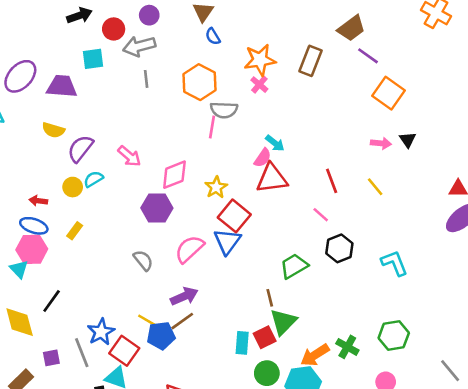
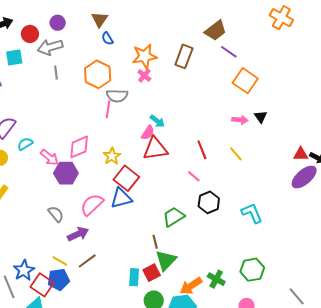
pink arrow: (129, 156) -> (49, 157), moved
cyan semicircle: (94, 179) -> (25, 144), moved
blue triangle: (227, 241) -> (121, 198), turned 40
purple arrow: (184, 296) -> (78, 234), moved
blue pentagon: (161, 336) -> (59, 279), moved

